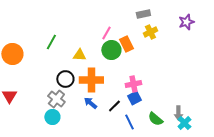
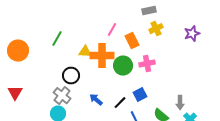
purple star: (186, 22) -> (192, 34), moved
green circle: (111, 50) -> (123, 66), moved
orange cross: (91, 80) -> (102, 56), moved
pink cross: (133, 84) -> (147, 64), moved
gray arrow: (178, 113) -> (180, 103), moved

